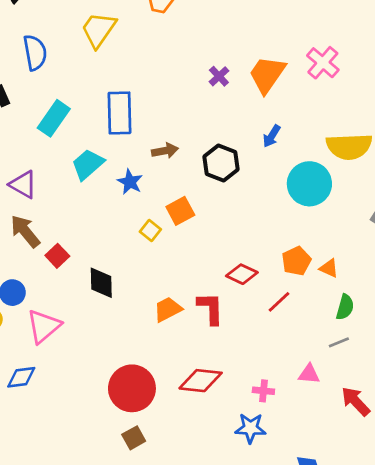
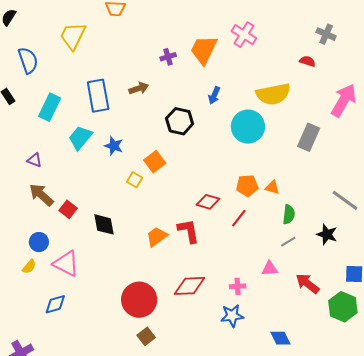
purple cross: (219, 76) -> (168, 57), turned 35
brown arrow: (165, 151) -> (139, 88), moved
purple triangle: (23, 185) -> (34, 160), size x0.7
orange pentagon: (296, 261) -> (247, 186), turned 30
pink triangle: (44, 326) -> (66, 264), turned -44

